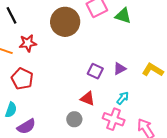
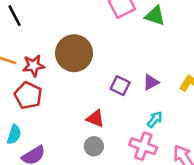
brown circle: (65, 22) -> (74, 53), moved
red star: (28, 43) -> (34, 66), moved
red triangle: (87, 98) -> (95, 119), moved

